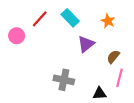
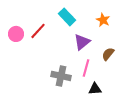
red line: (40, 19) -> (38, 31), moved
pink line: (120, 78) -> (86, 68), moved

